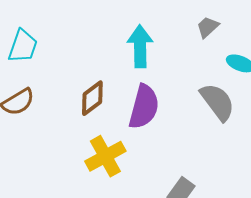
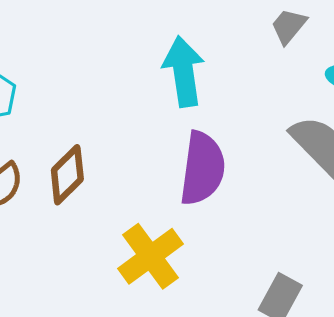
brown diamond: (92, 98) -> (67, 175), moved

